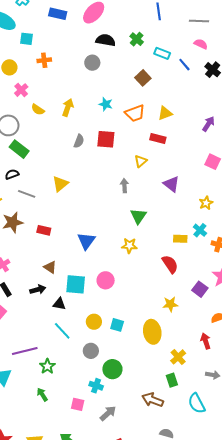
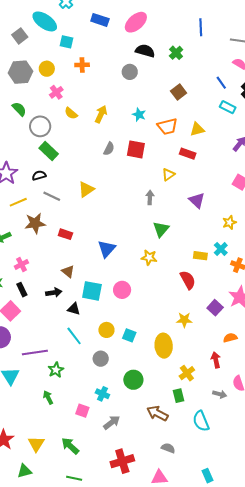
cyan rectangle: (162, 53) -> (228, 107), moved
green circle: (112, 369) -> (133, 380), moved

